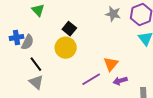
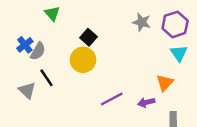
blue cross: (16, 37) -> (25, 45), turned -32
orange triangle: (111, 64) -> (165, 83), moved
gray triangle: (36, 82) -> (27, 90), moved

